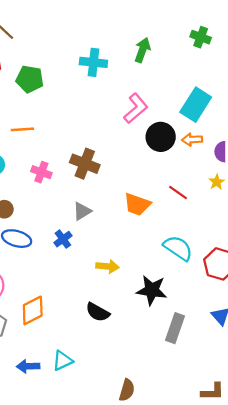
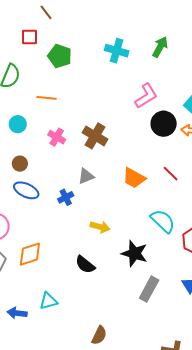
blue arrow: (28, 366) -> (17, 313), moved

